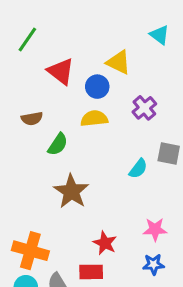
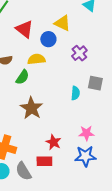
yellow semicircle: (94, 119) -> (36, 59), moved
cyan semicircle: (138, 169) -> (75, 93), turned -32
blue star: (153, 264) -> (85, 156), size x1.5

